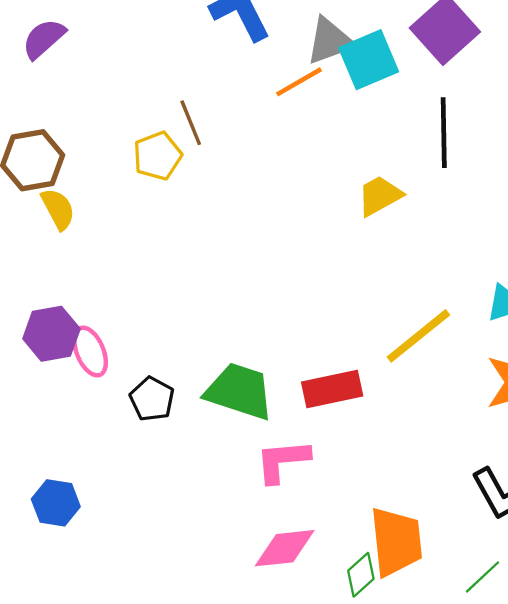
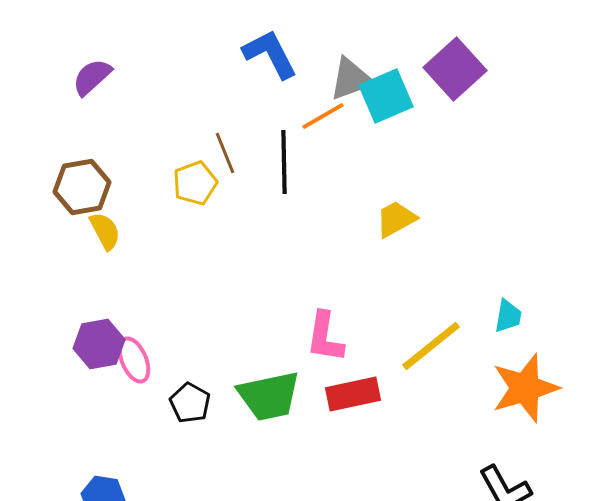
black line: (444, 133) -> (284, 162), moved
green trapezoid: (239, 391) -> (269, 396), turned 150
pink L-shape: (282, 461) -> (325, 337), moved, turned -76

